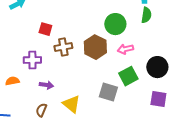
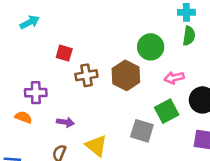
pink arrow: (125, 49) -> (174, 78), moved
purple cross: (32, 60) -> (36, 93), moved
orange semicircle: (12, 81) -> (23, 117), turned 32

